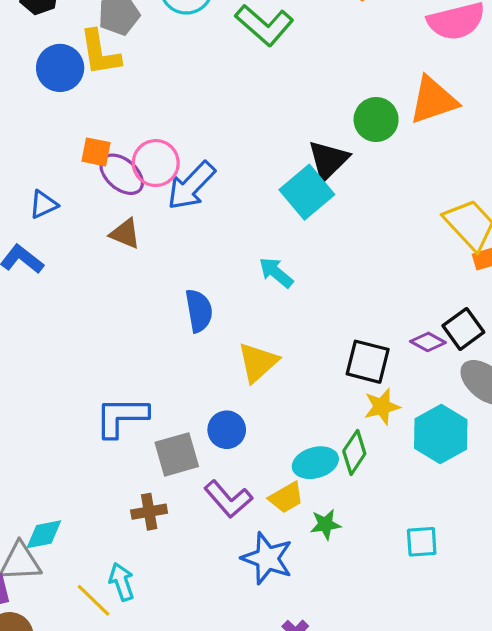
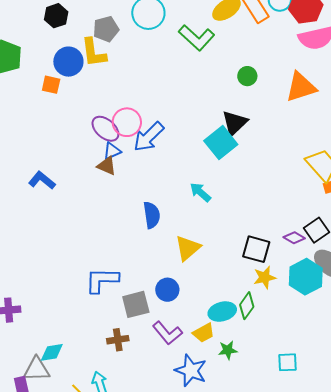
green circle: (376, 120) -> (247, 76), moved, size x0.7
orange square: (96, 152) -> (51, 85), moved
blue triangle: (43, 204) -> (112, 151), moved
cyan hexagon: (441, 434) -> (306, 277), moved

